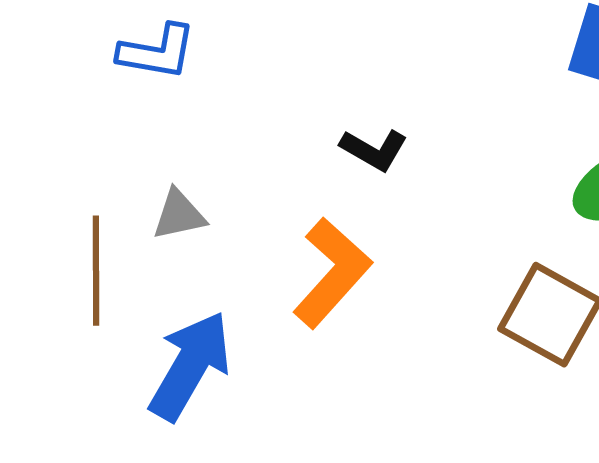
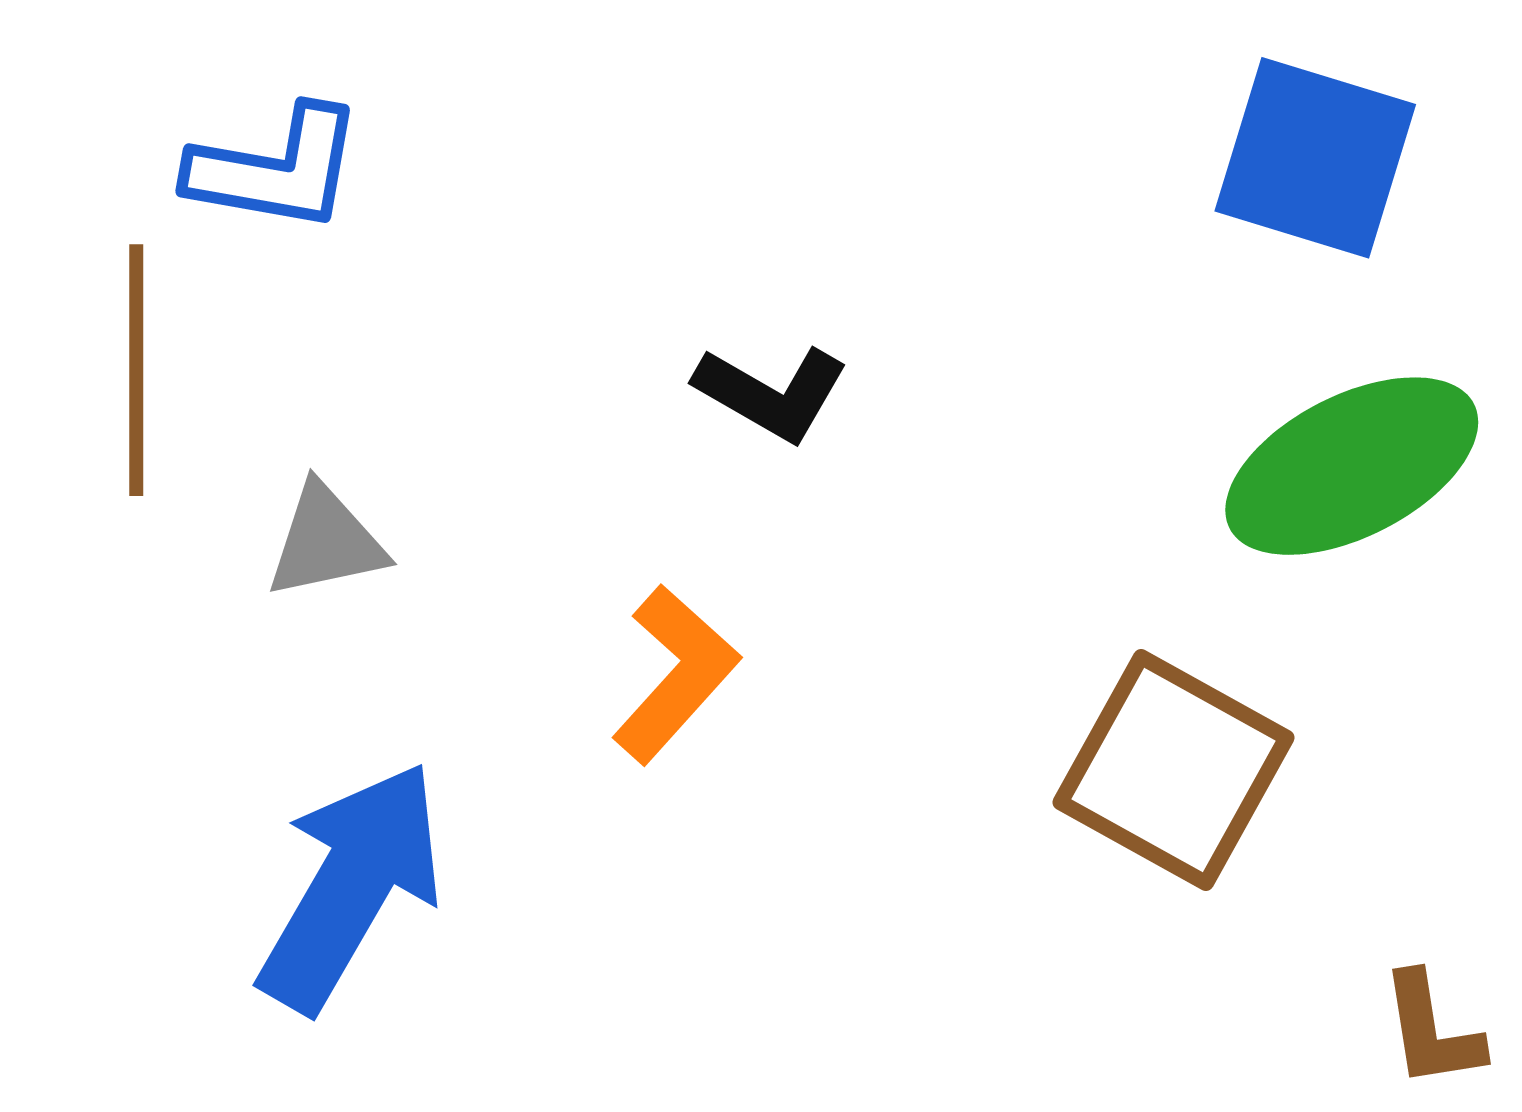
brown line: (96, 271) -> (136, 370), moved
orange L-shape: (332, 273) -> (675, 674), size x0.7

